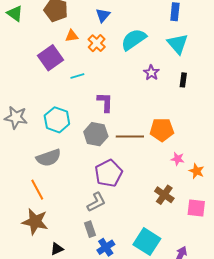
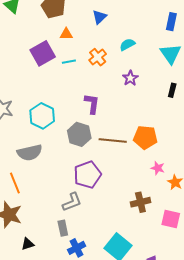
cyan semicircle: (134, 39) -> (127, 45), size x0.6
orange cross: (97, 43) -> (98, 57), moved
purple star: (151, 73) -> (130, 78), moved
cyan line: (77, 76) -> (69, 62), moved
brown cross: (164, 195) -> (140, 202), turned 36

